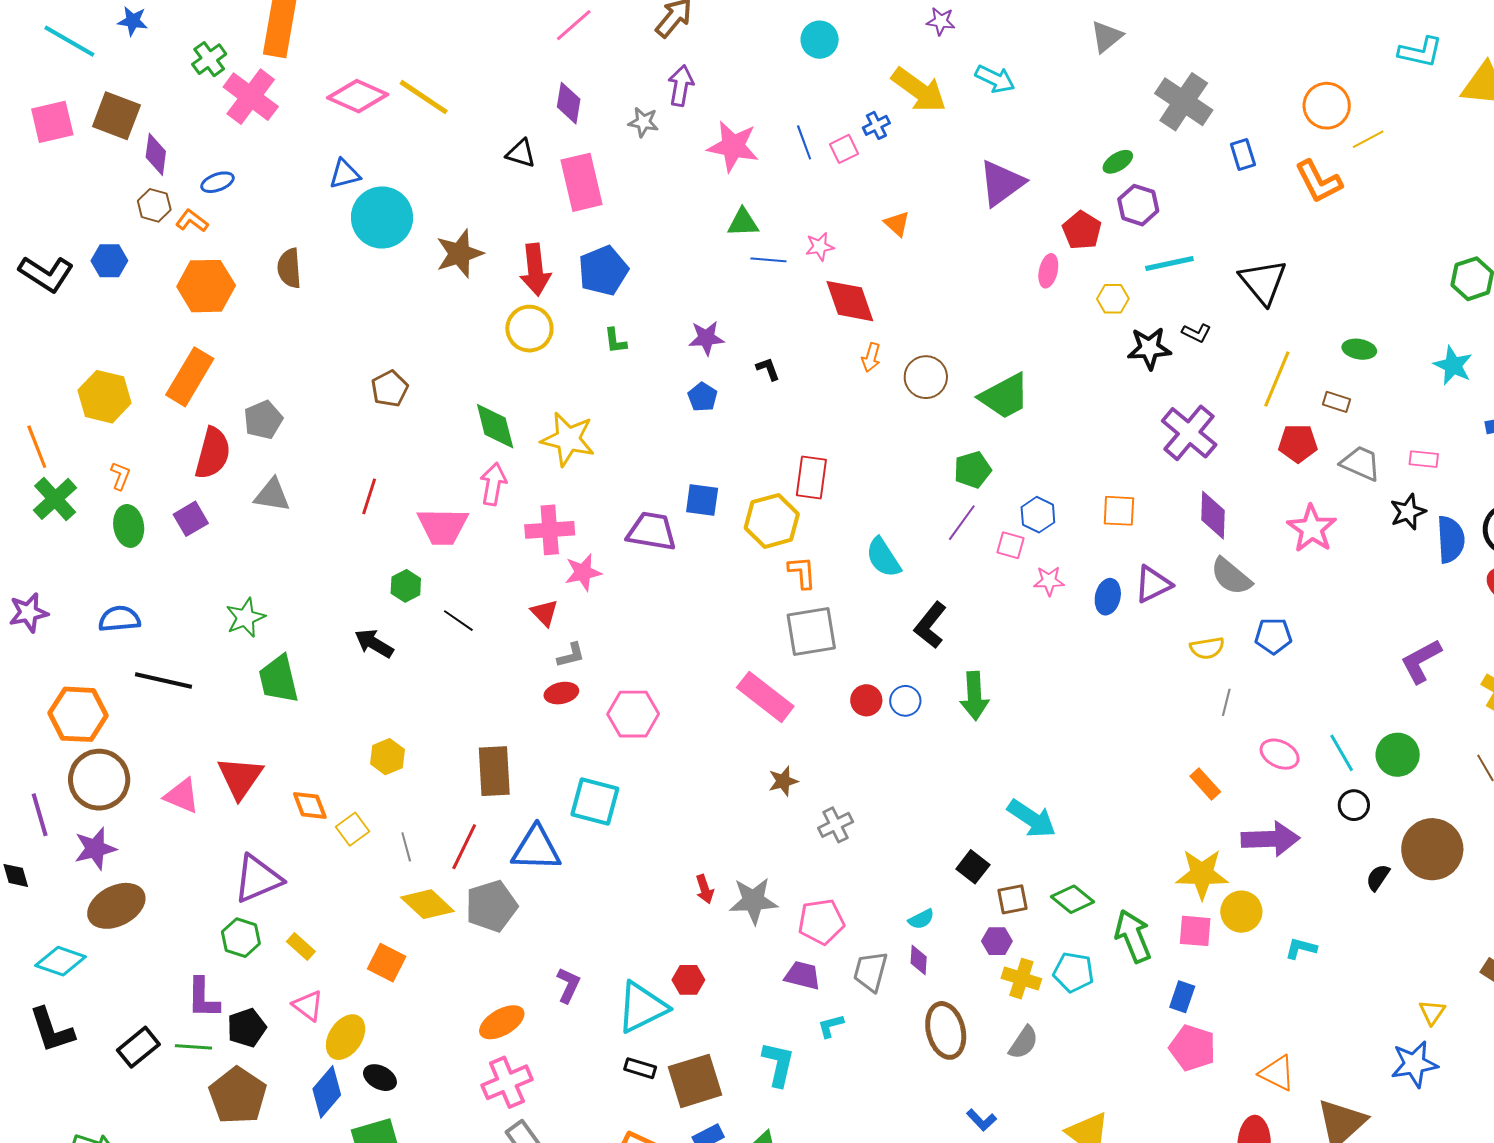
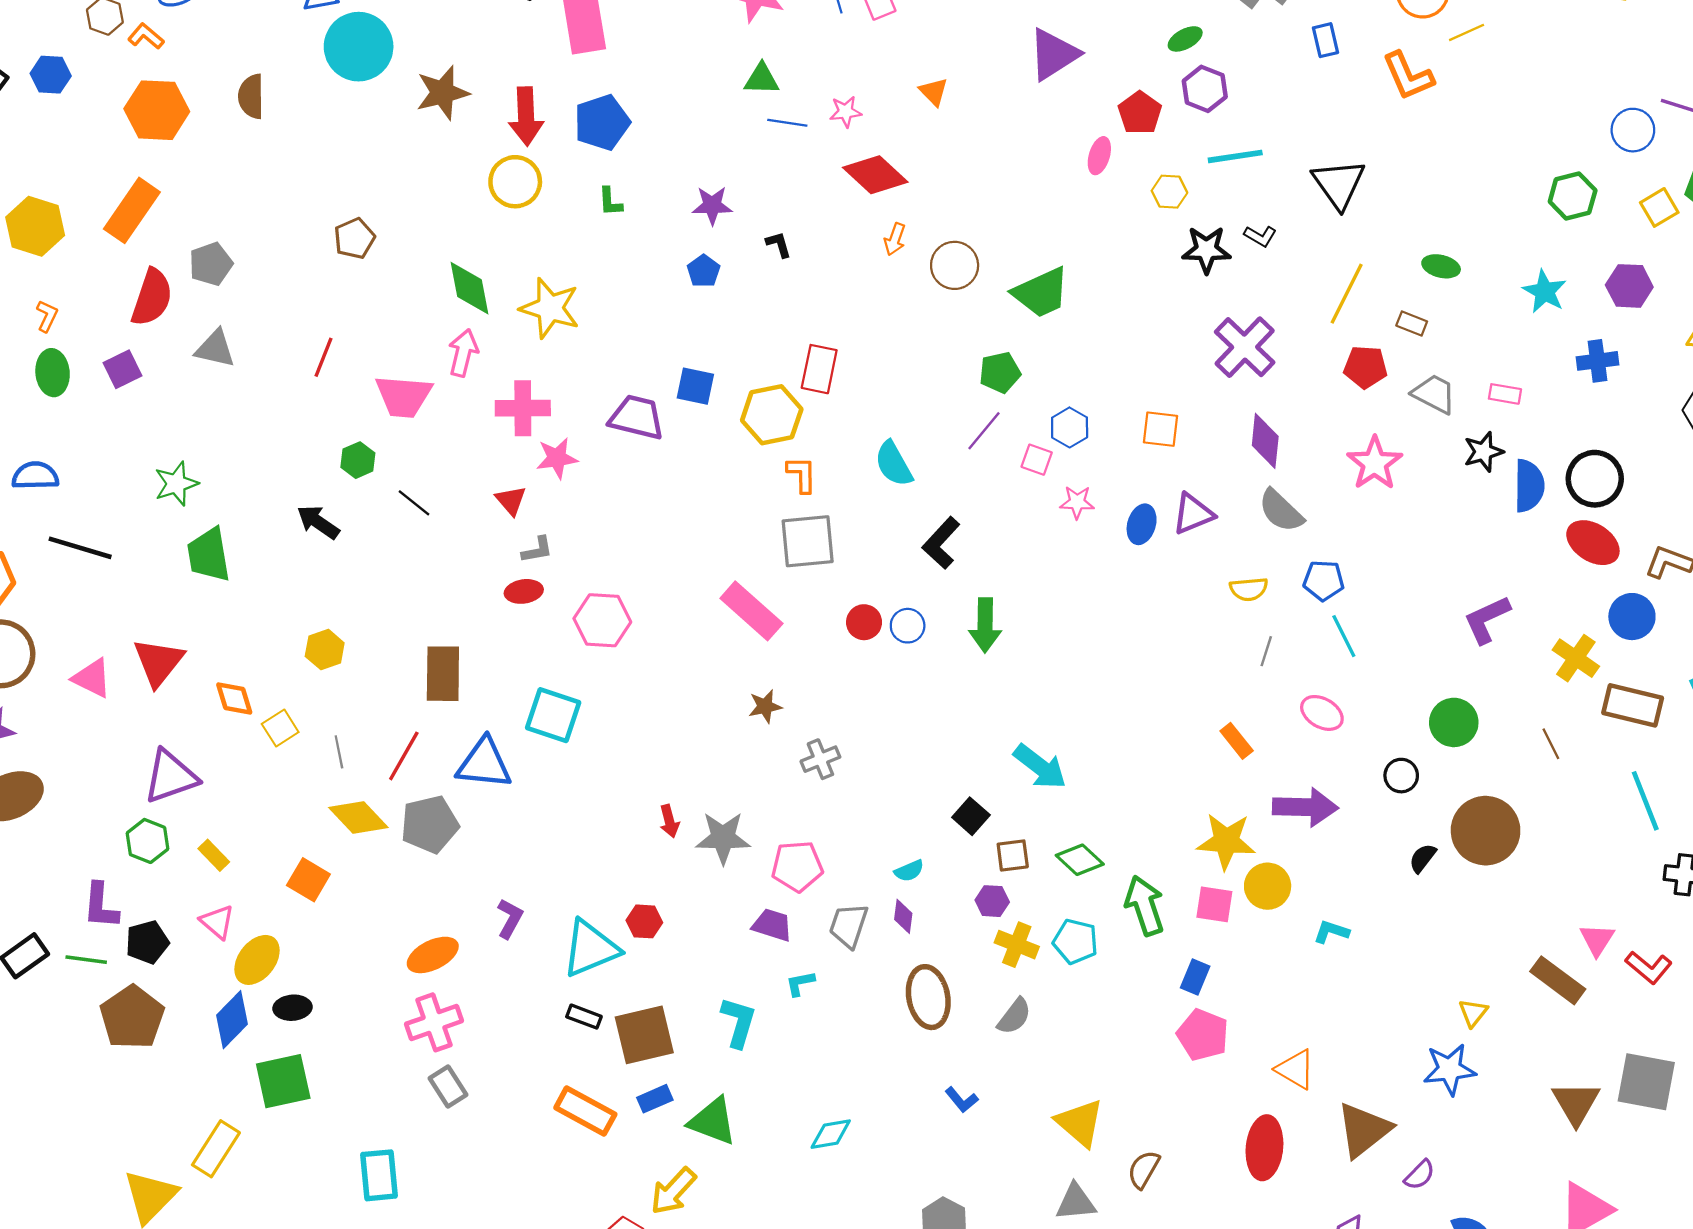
red diamond: (850, 301) -> (875, 175), turned -32
cyan line: (1342, 753) -> (1344, 636), moved
black ellipse: (380, 1078) -> (292, 1008), turned -36

